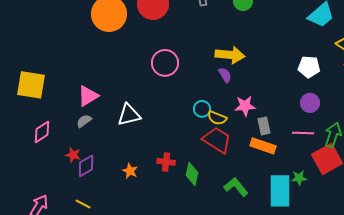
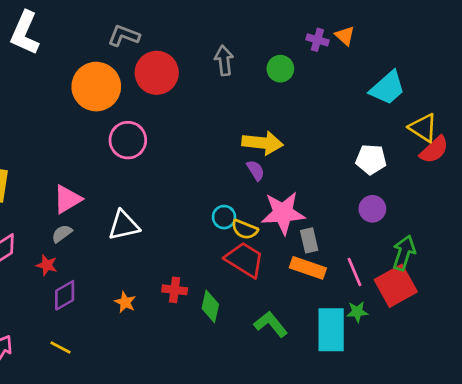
pink circle: (165, 63) -> (128, 140), moved
pink star: (245, 106) -> (283, 213), size x1.5
pink line: (303, 133) -> (355, 272), moved, turned 65
red star: (73, 155) -> (47, 265), moved

